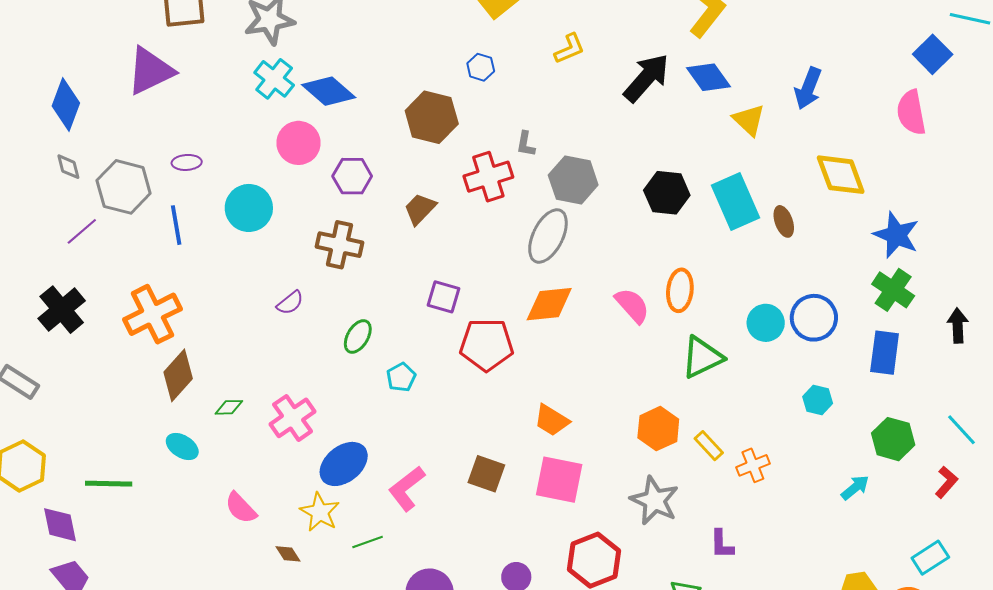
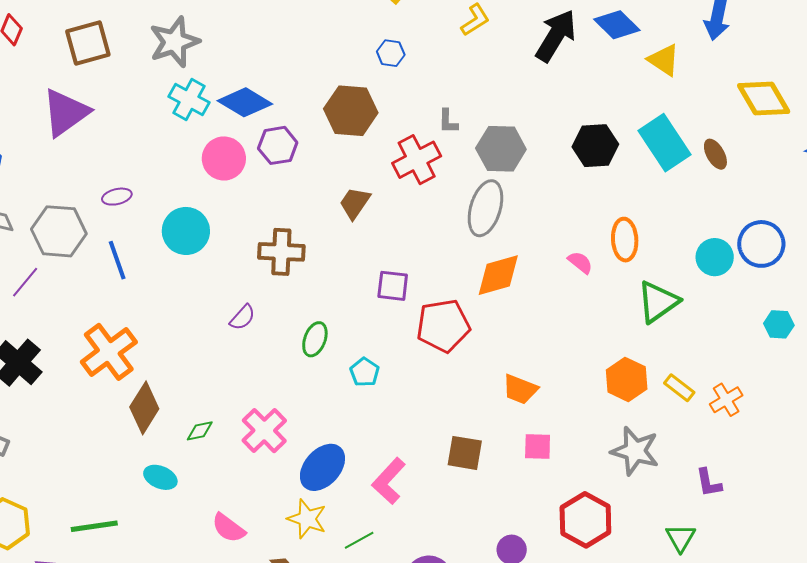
purple hexagon: (352, 176) -> (278, 145), moved
pink semicircle: (632, 305) -> (580, 262), size x0.7
pink square: (559, 480) -> (538, 446), size x0.6

